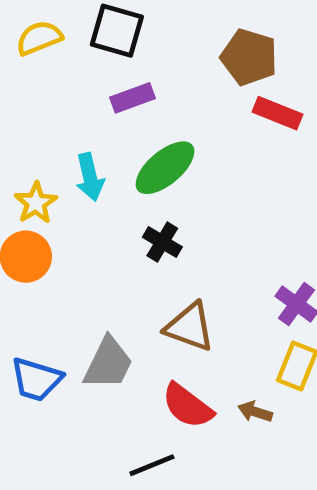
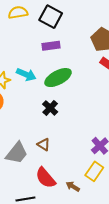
cyan arrow: (90, 177) -> (26, 75), turned -66
brown triangle: (190, 327) -> (44, 144), moved, size x0.6

